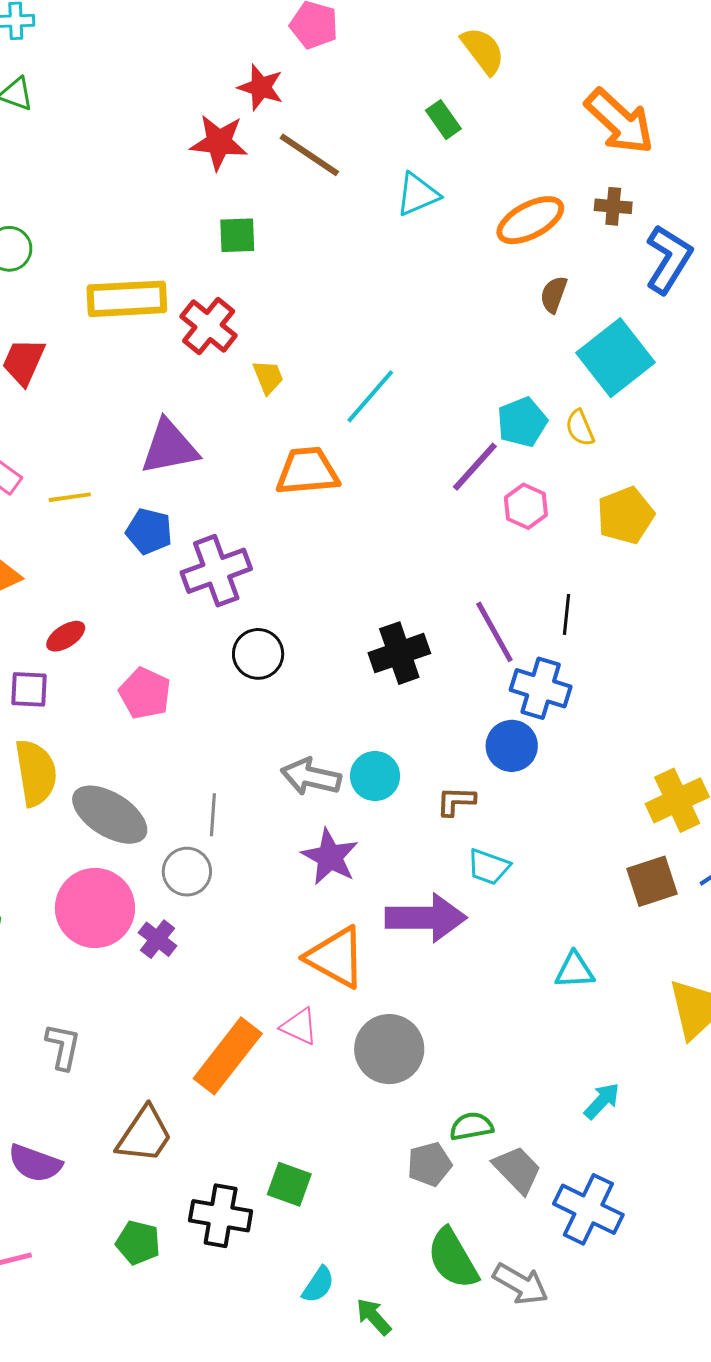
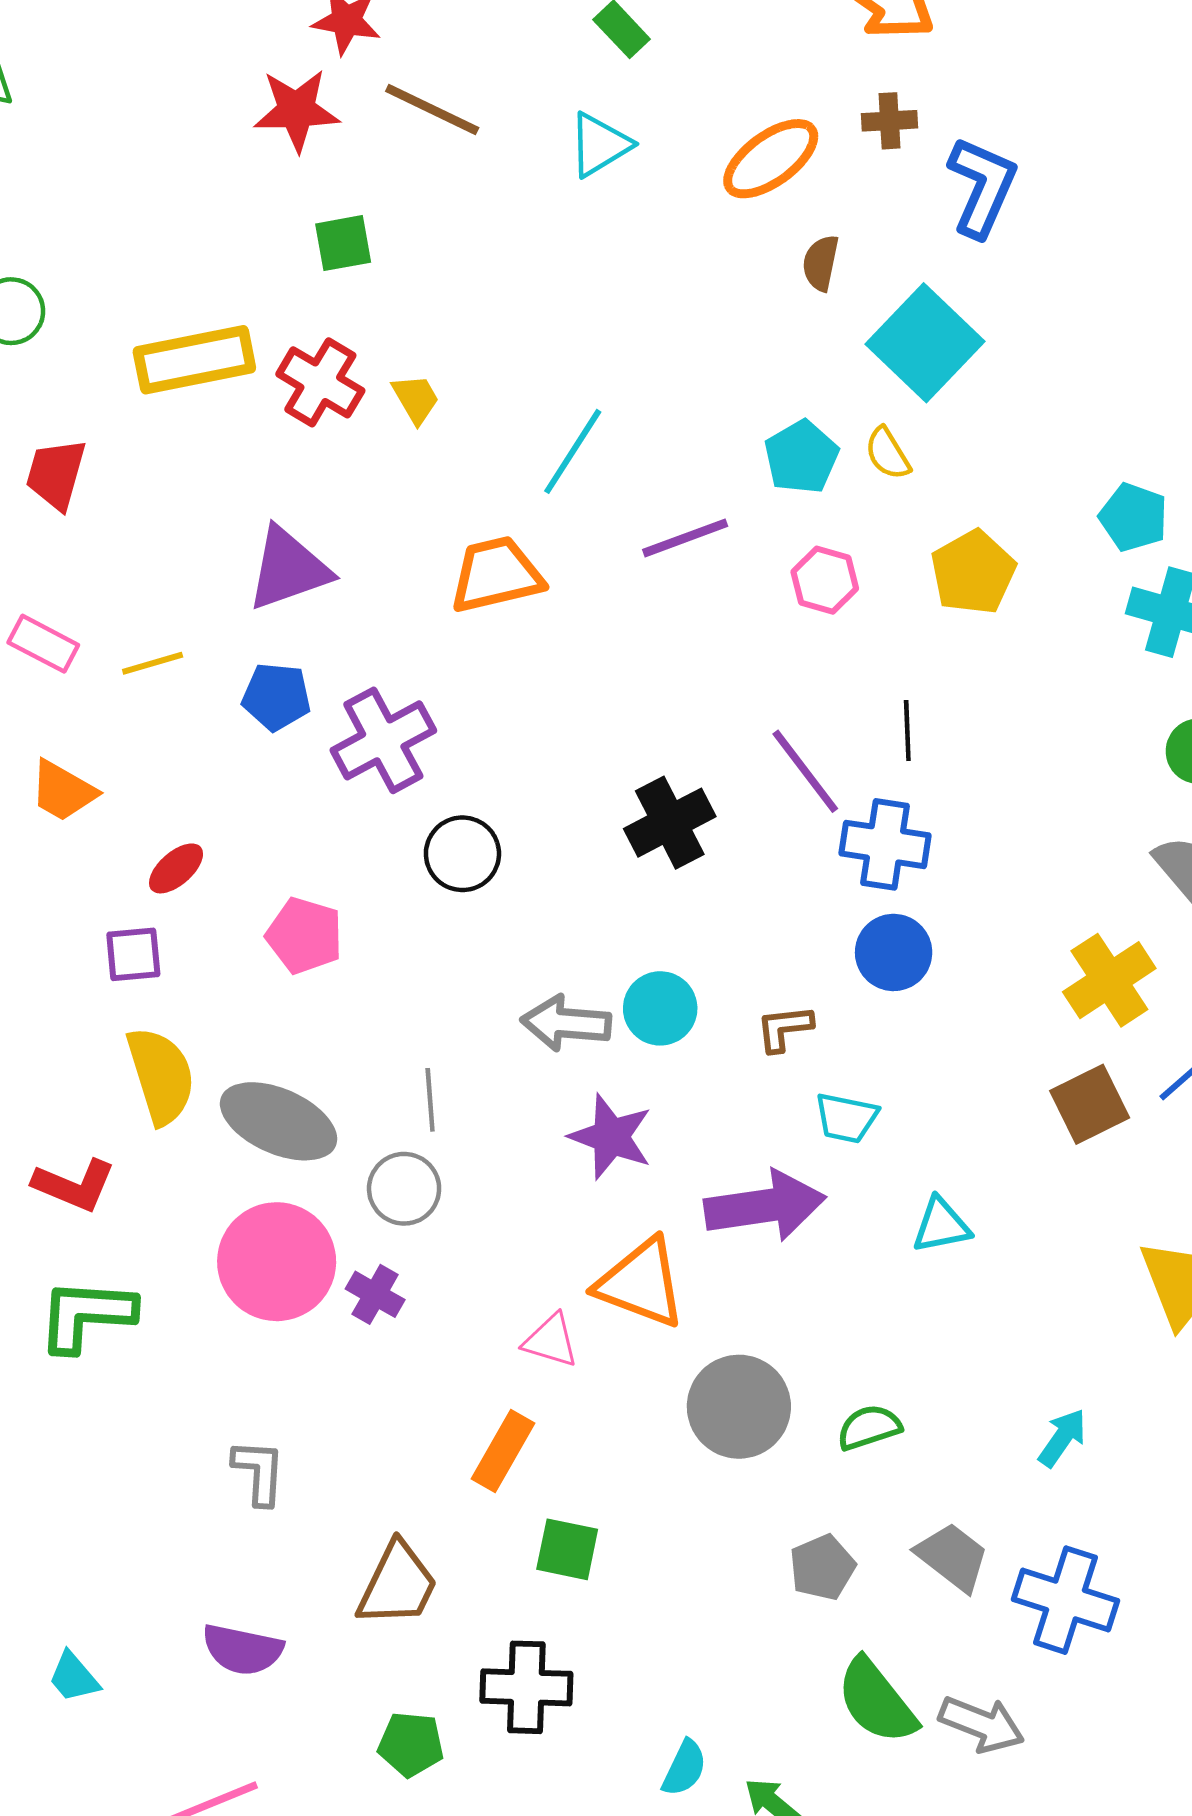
yellow trapezoid: (268, 377) -> (416, 399), moved
purple line: (475, 467) -> (685, 538), moved, turned 36
blue circle: (512, 746) -> (894, 952), moved
cyan triangle: (574, 970) -> (941, 1225), moved
pink triangle: (299, 1026) -> (551, 1341), moved
orange rectangle: (228, 1056) -> (503, 1451), size x0.7
green semicircle: (471, 1126) -> (869, 1427), moved
green square: (289, 1184) -> (567, 1549), moved

